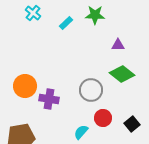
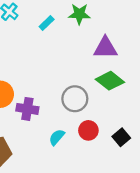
purple triangle: (118, 45) -> (105, 48), size x1.6
cyan semicircle: (81, 132) -> (57, 137), moved

